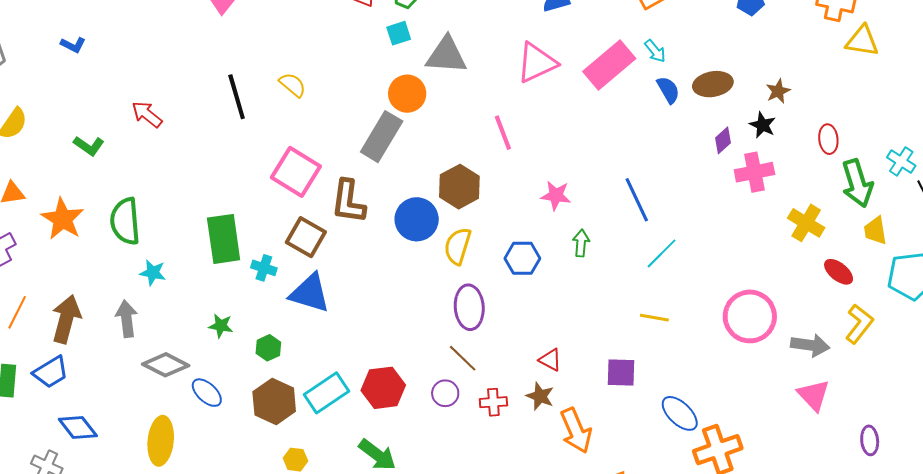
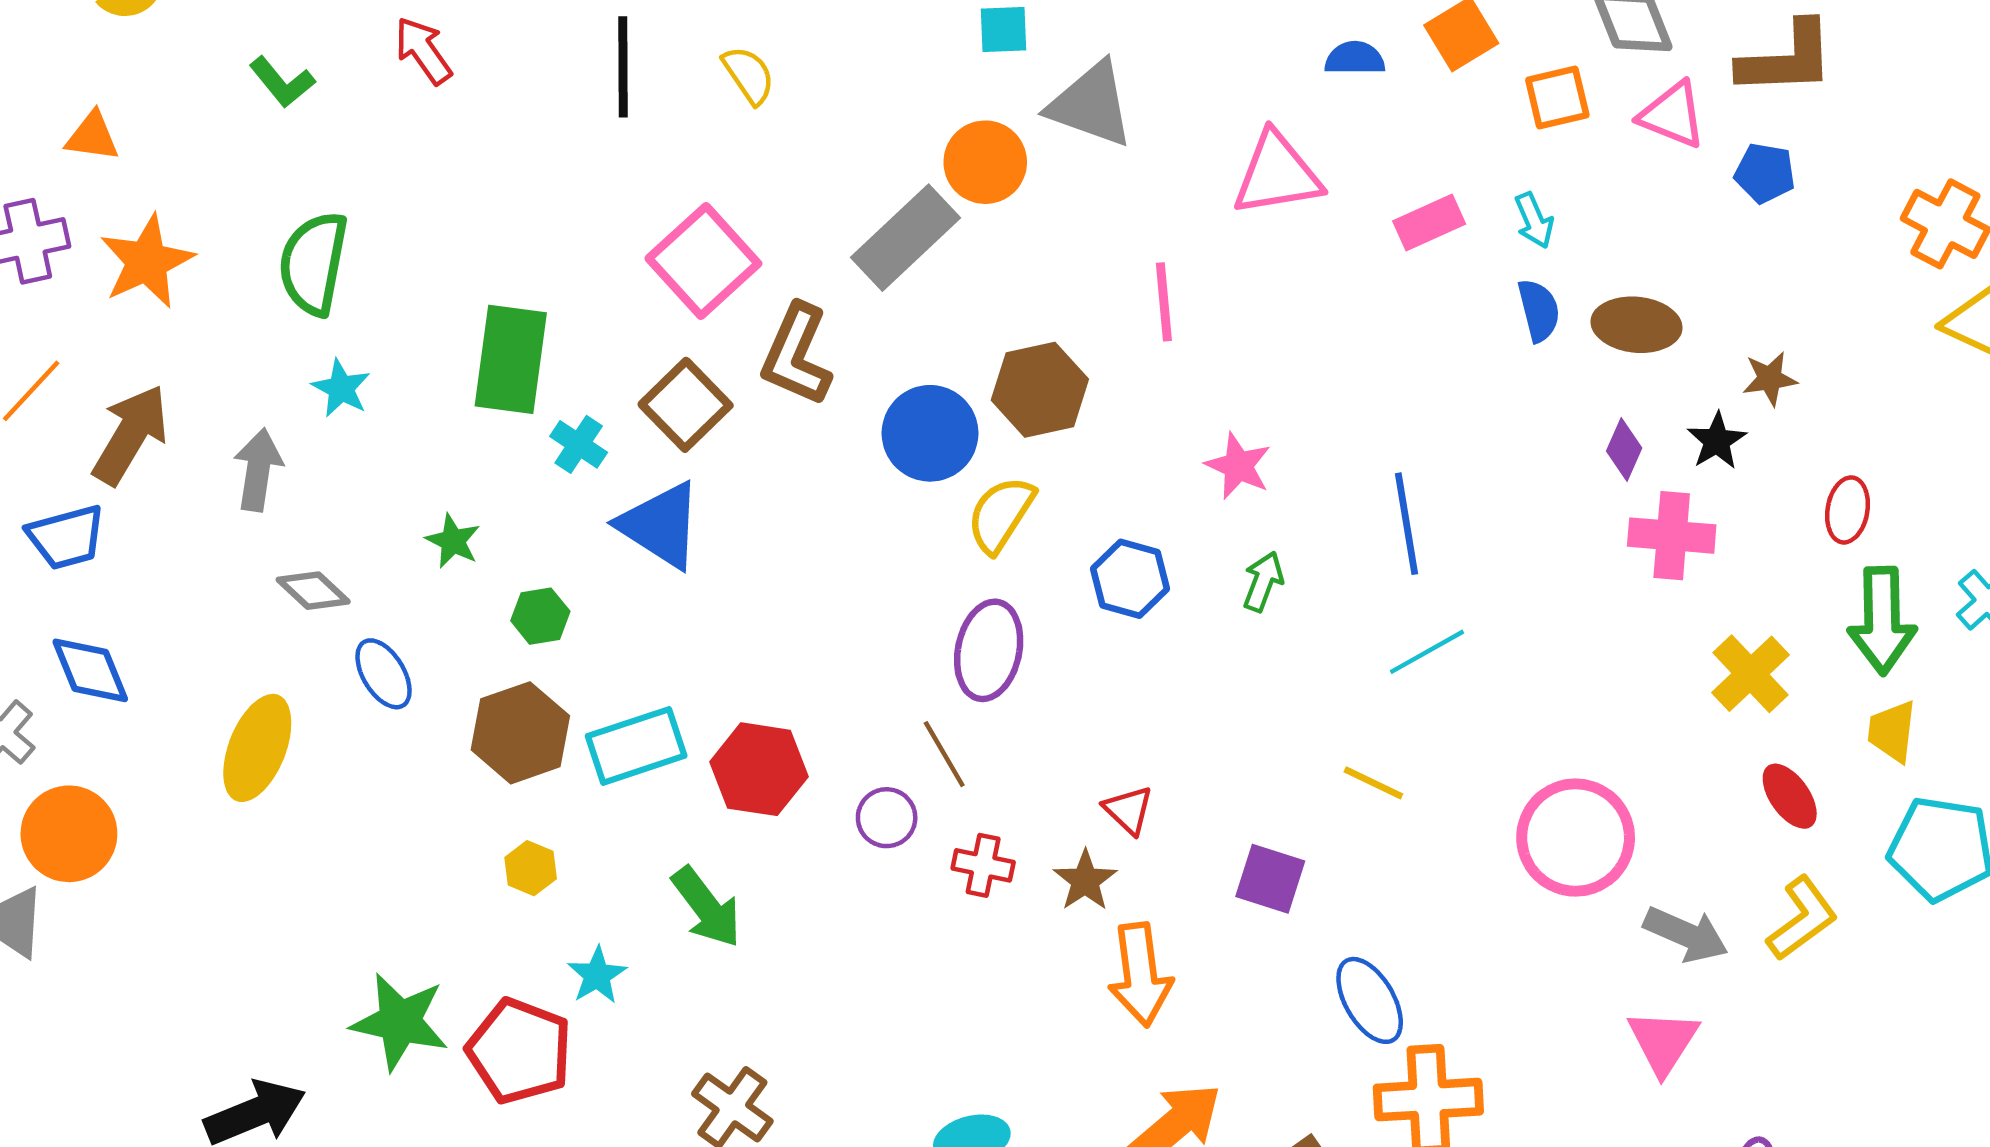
pink rectangle: (609, 65) -> (1429, 222), size x0.6
purple diamond: (723, 140) -> (1624, 450), turned -40
orange star: (63, 219) -> (147, 262), moved
gray diamond: (166, 365) -> (313, 591), size x0.7

